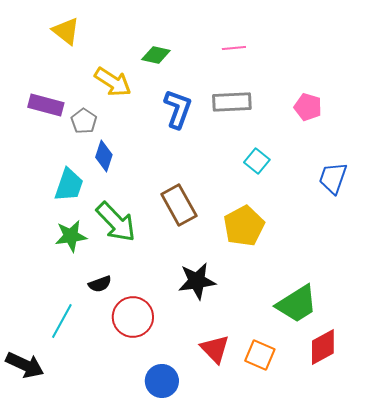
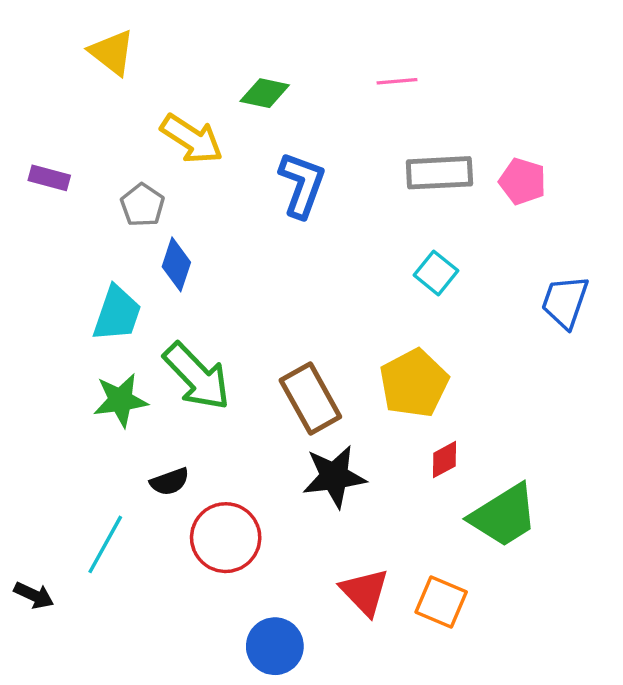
gray rectangle: (232, 102) -> (439, 173), moved
purple rectangle: (46, 105) -> (49, 178), moved, size x0.7
brown rectangle: (179, 205) -> (310, 398), moved
red diamond: (323, 347) -> (444, 460), moved, size x0.6
black arrow: (25, 365) -> (34, 595), moved, size x0.6

